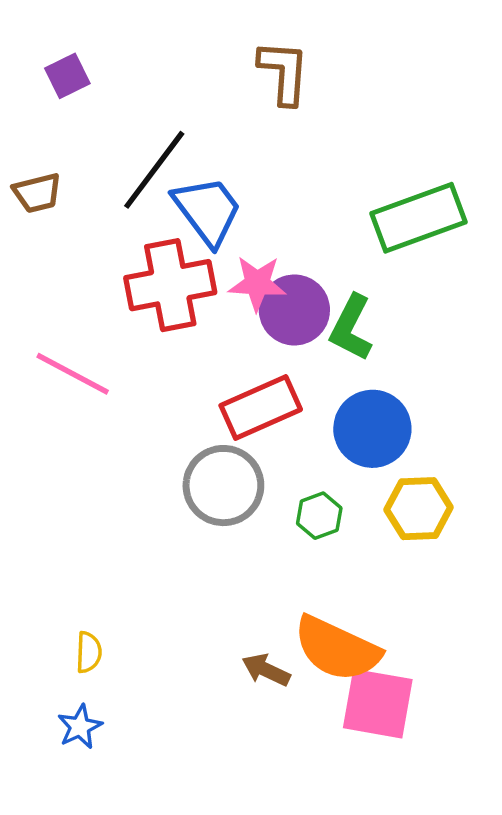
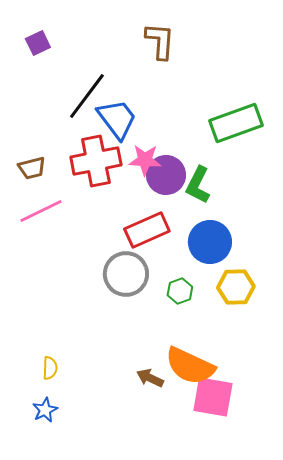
brown trapezoid: (37, 193) -> (32, 168), moved
pink line: (73, 374) -> (41, 211), turned -54

